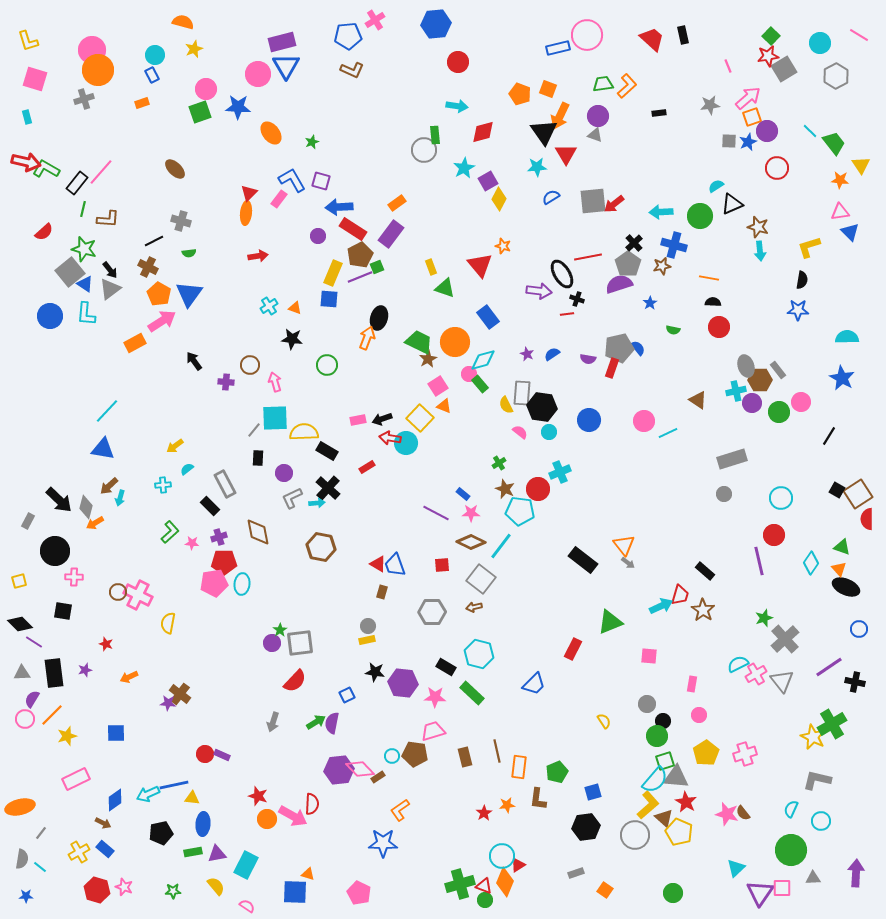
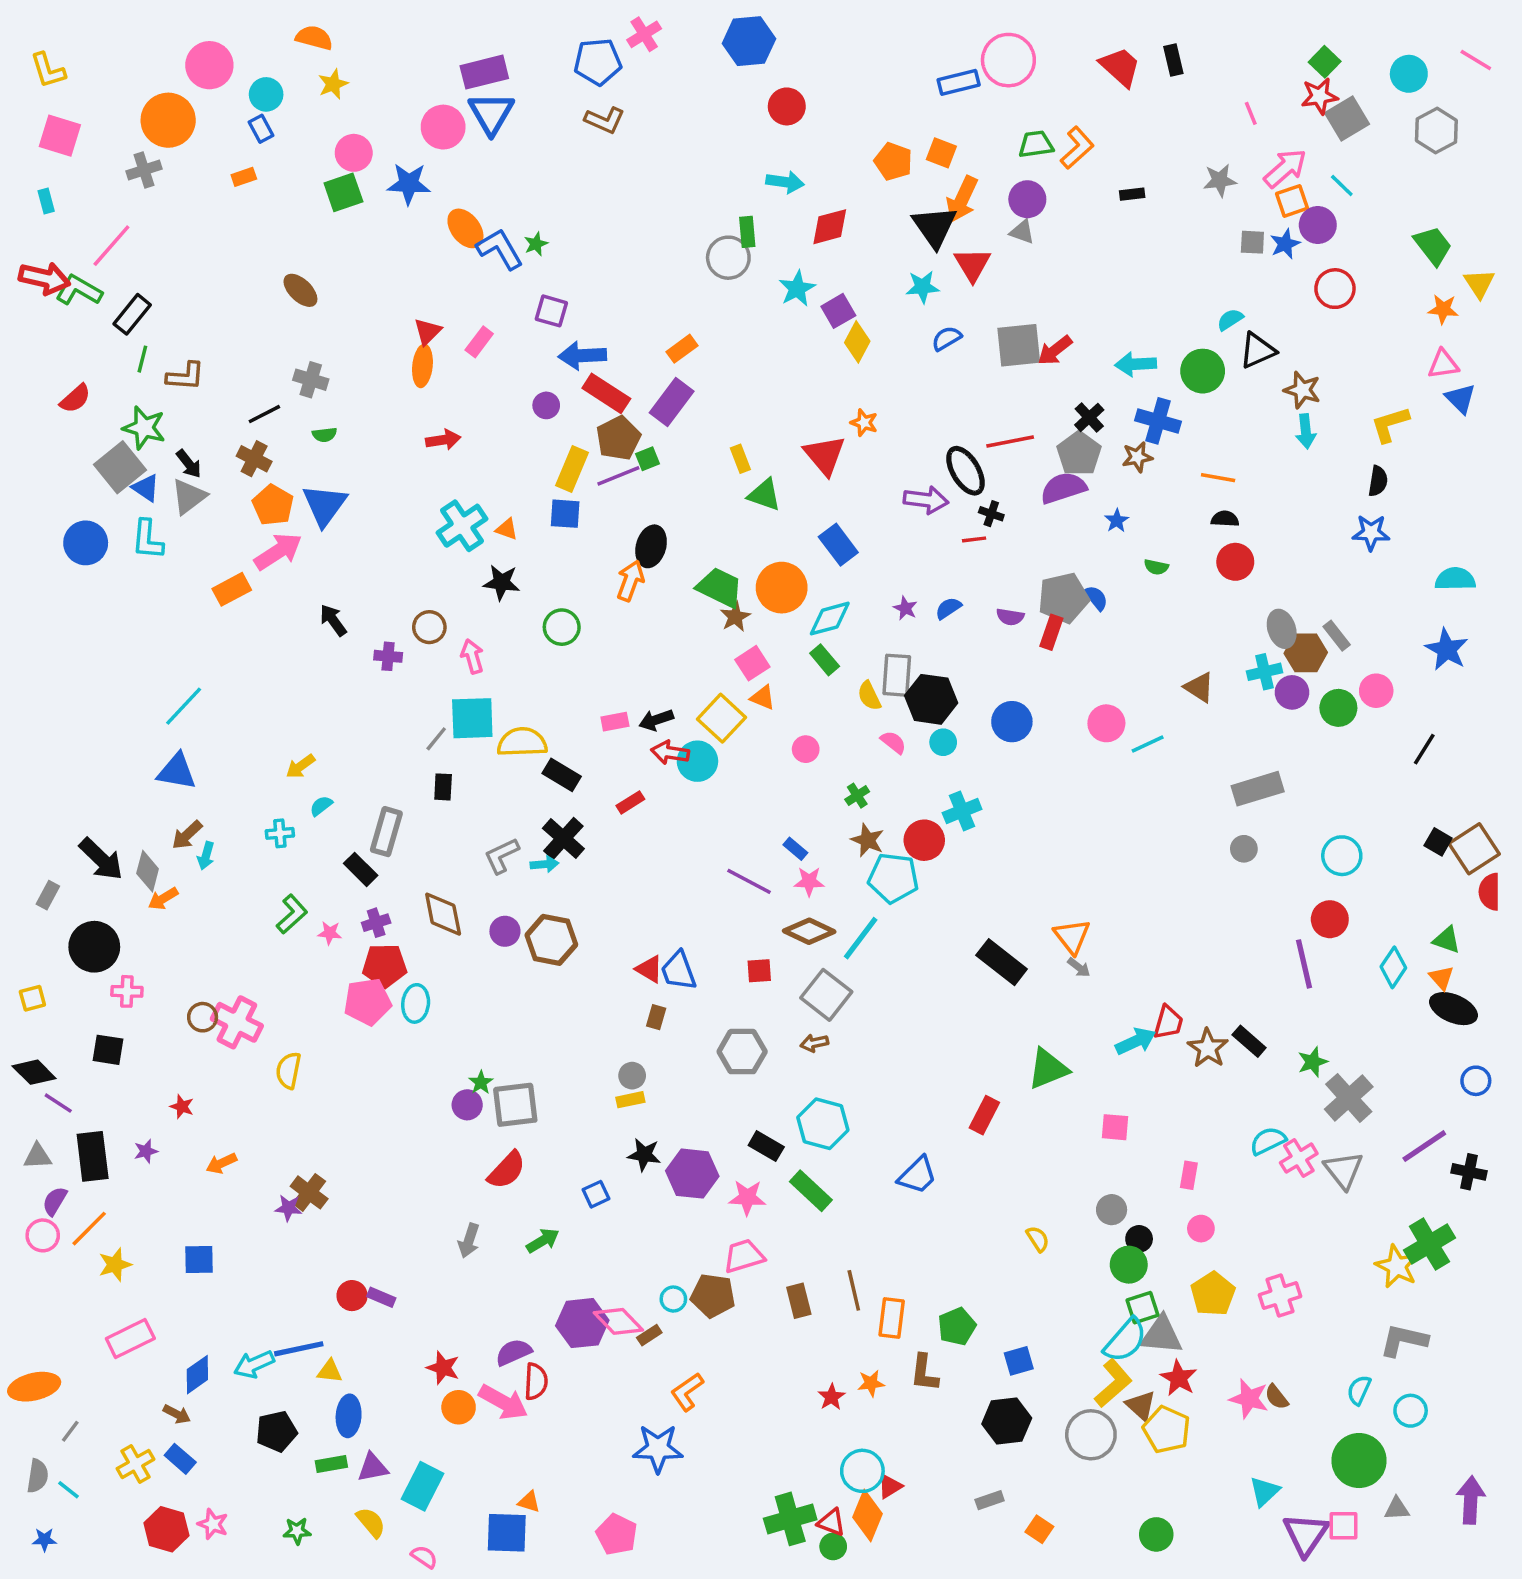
pink circle: (92, 50) -> (209, 65), moved
cyan line: (810, 131) -> (1342, 185), moved
pink line: (101, 172) -> (111, 246), moved
blue L-shape: (292, 180) -> (500, 249), moved
cyan cross: (269, 306) -> (462, 526), size x1.6
pink circle: (469, 374) -> (806, 749), moved
purple circle: (284, 473) -> (505, 931), moved
gray rectangle: (225, 484) -> (386, 832), turned 44
black rectangle: (705, 571) -> (1249, 1041), moved
purple semicircle: (332, 723) -> (514, 1352), moved, turned 55

